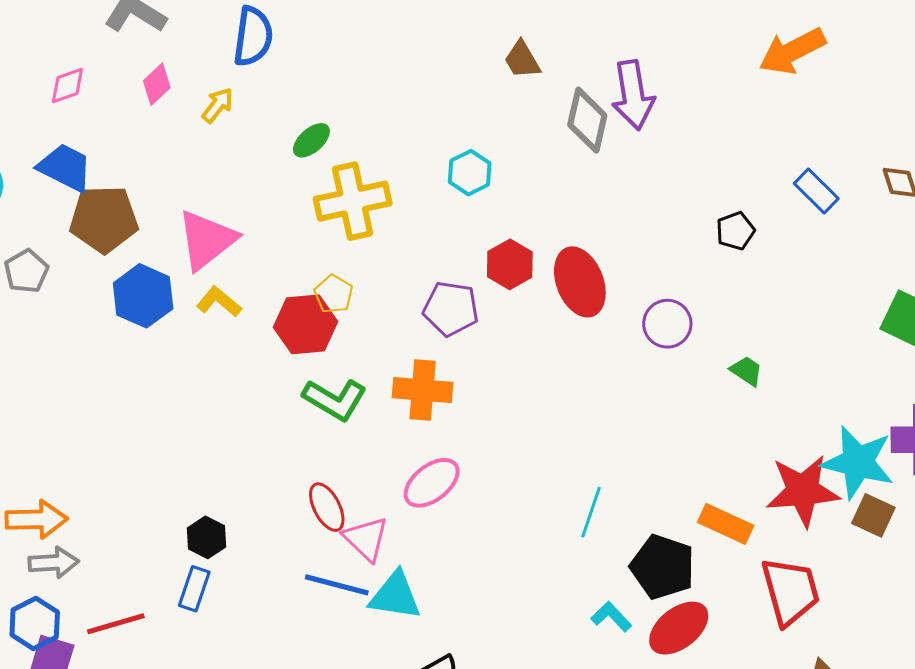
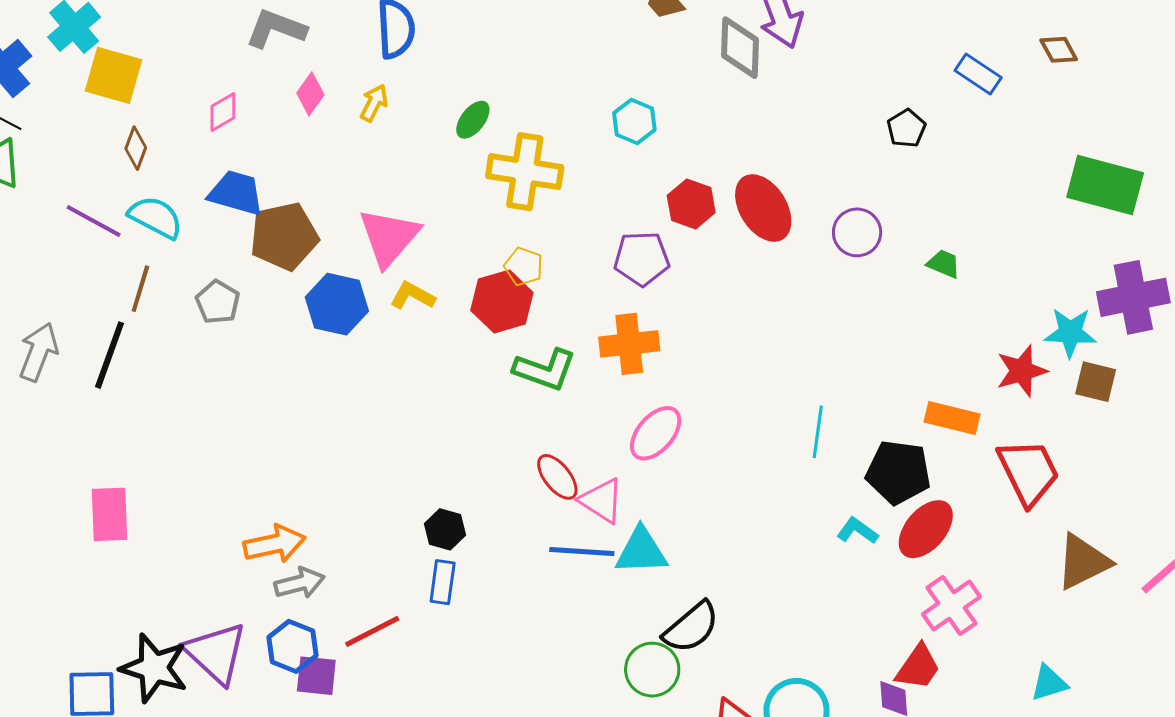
yellow cross: (353, 201) -> (525, 172), turned 32
cyan star: (858, 462) -> (1070, 332), size x0.7
red star: (803, 491) -> (1022, 371), size x0.7

